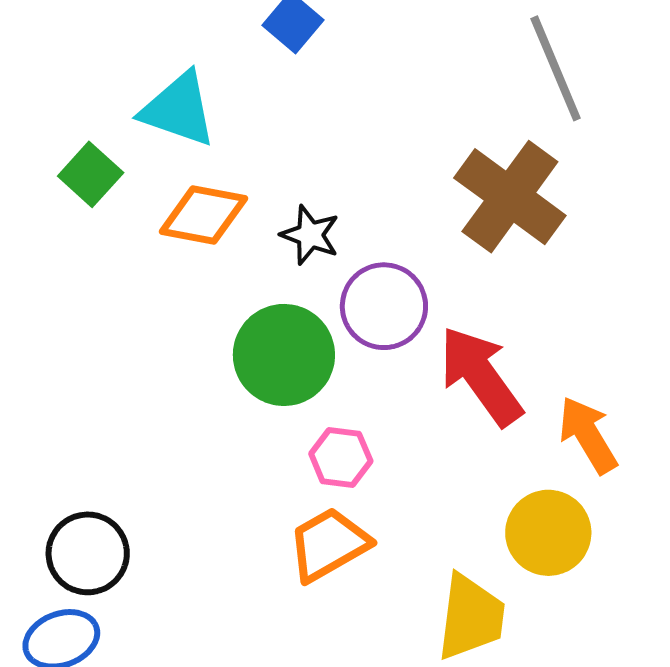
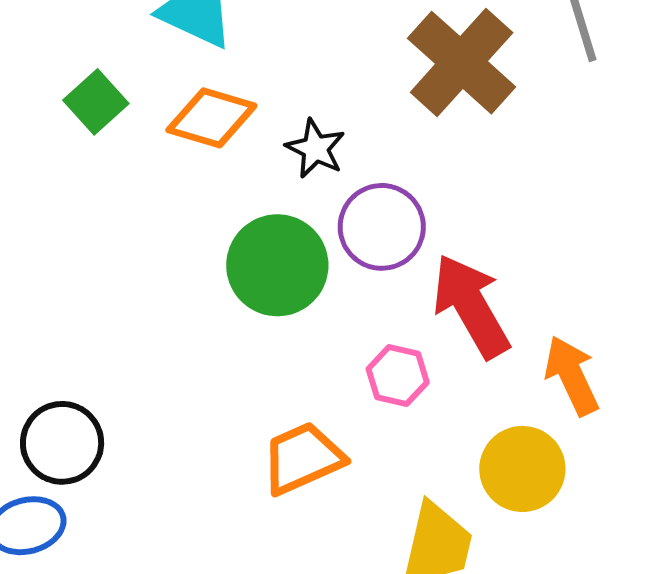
green square: (91, 174) -> (96, 102), moved
brown cross: (510, 197) -> (462, 63), moved
pink hexagon: (341, 457) -> (398, 376), moved

